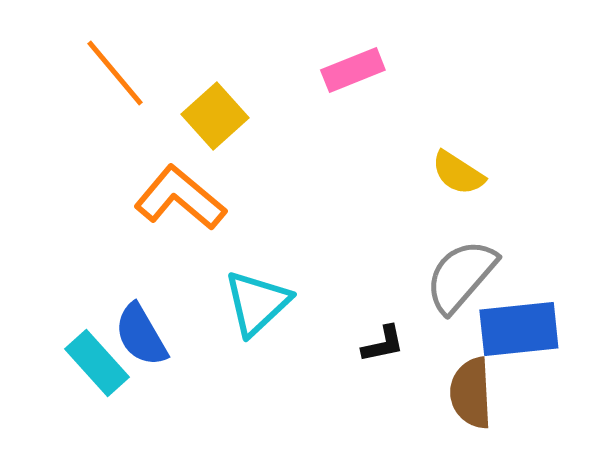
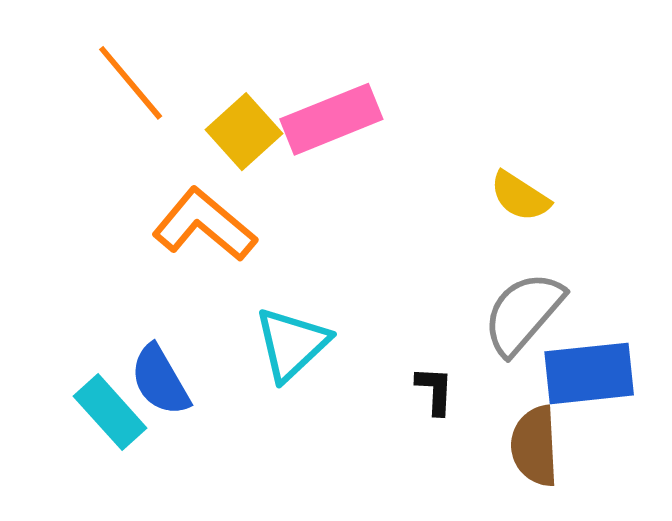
pink rectangle: (353, 70) -> (331, 119), moved, size x1.4
black L-shape: (383, 344) -> (435, 390), turned -75

